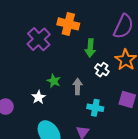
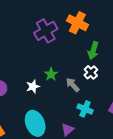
white cross: (102, 70) -> (91, 72), moved
gray arrow: (78, 87) -> (73, 85), turned -56

